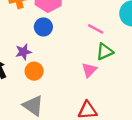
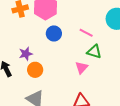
blue circle: (43, 27) -> (54, 33), moved
green triangle: (105, 52) -> (94, 52), turned 42

